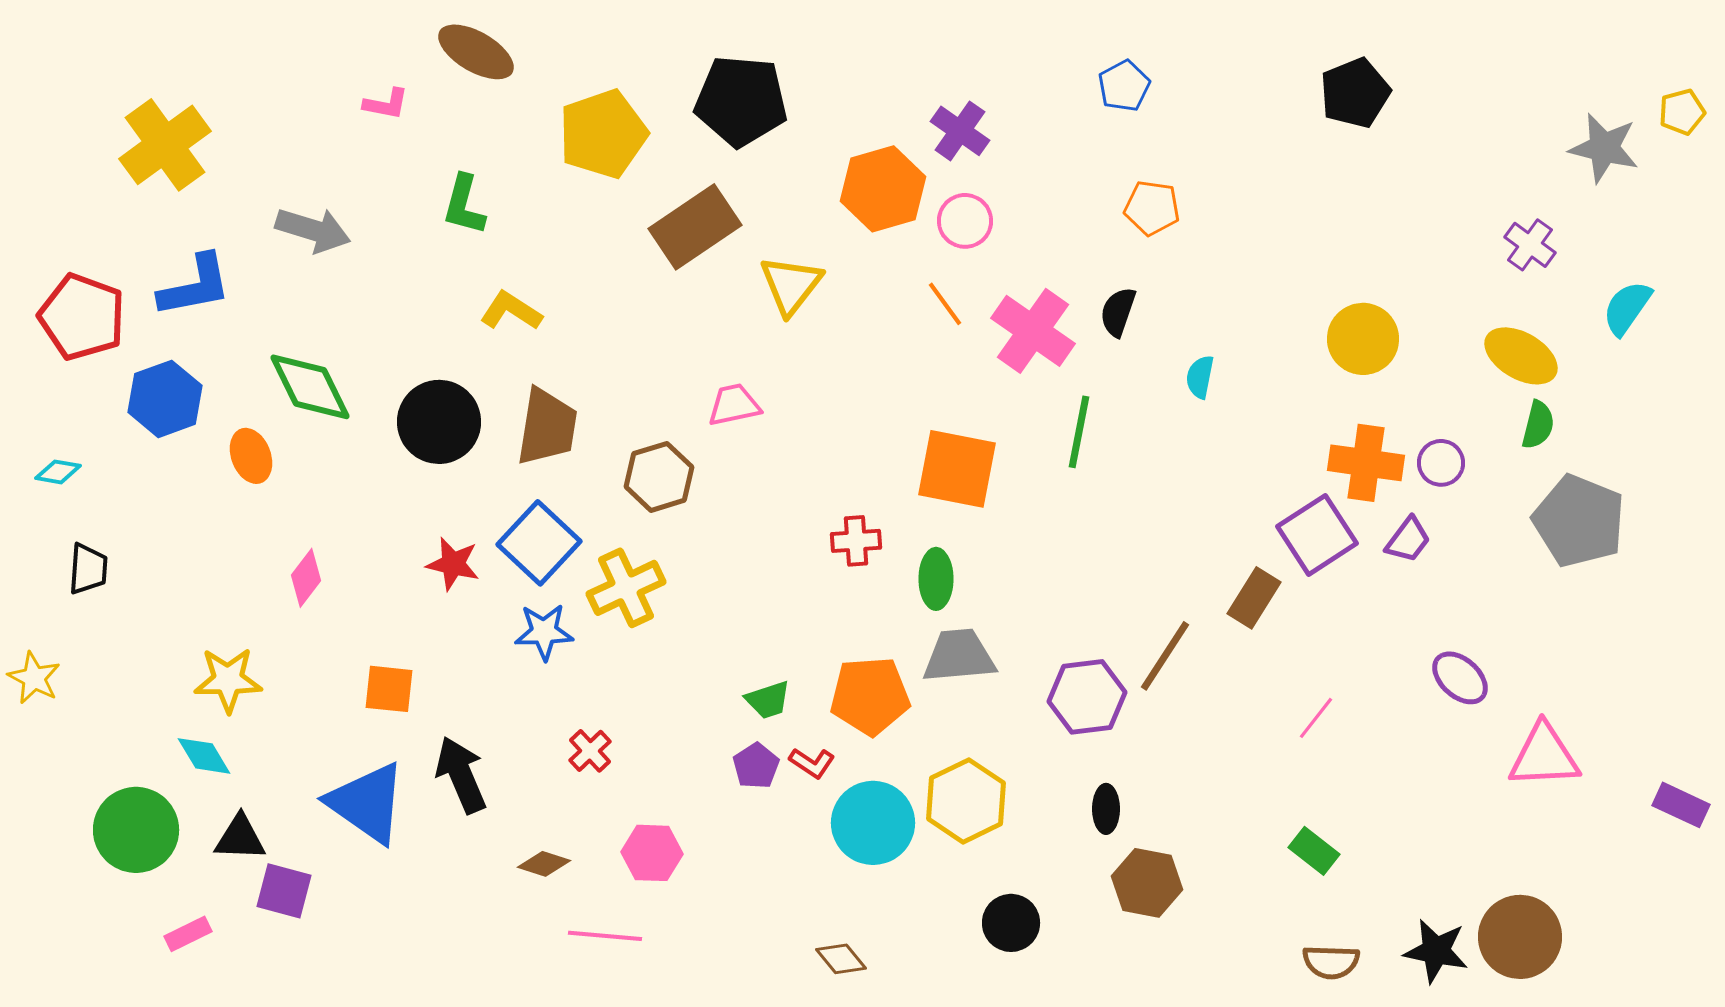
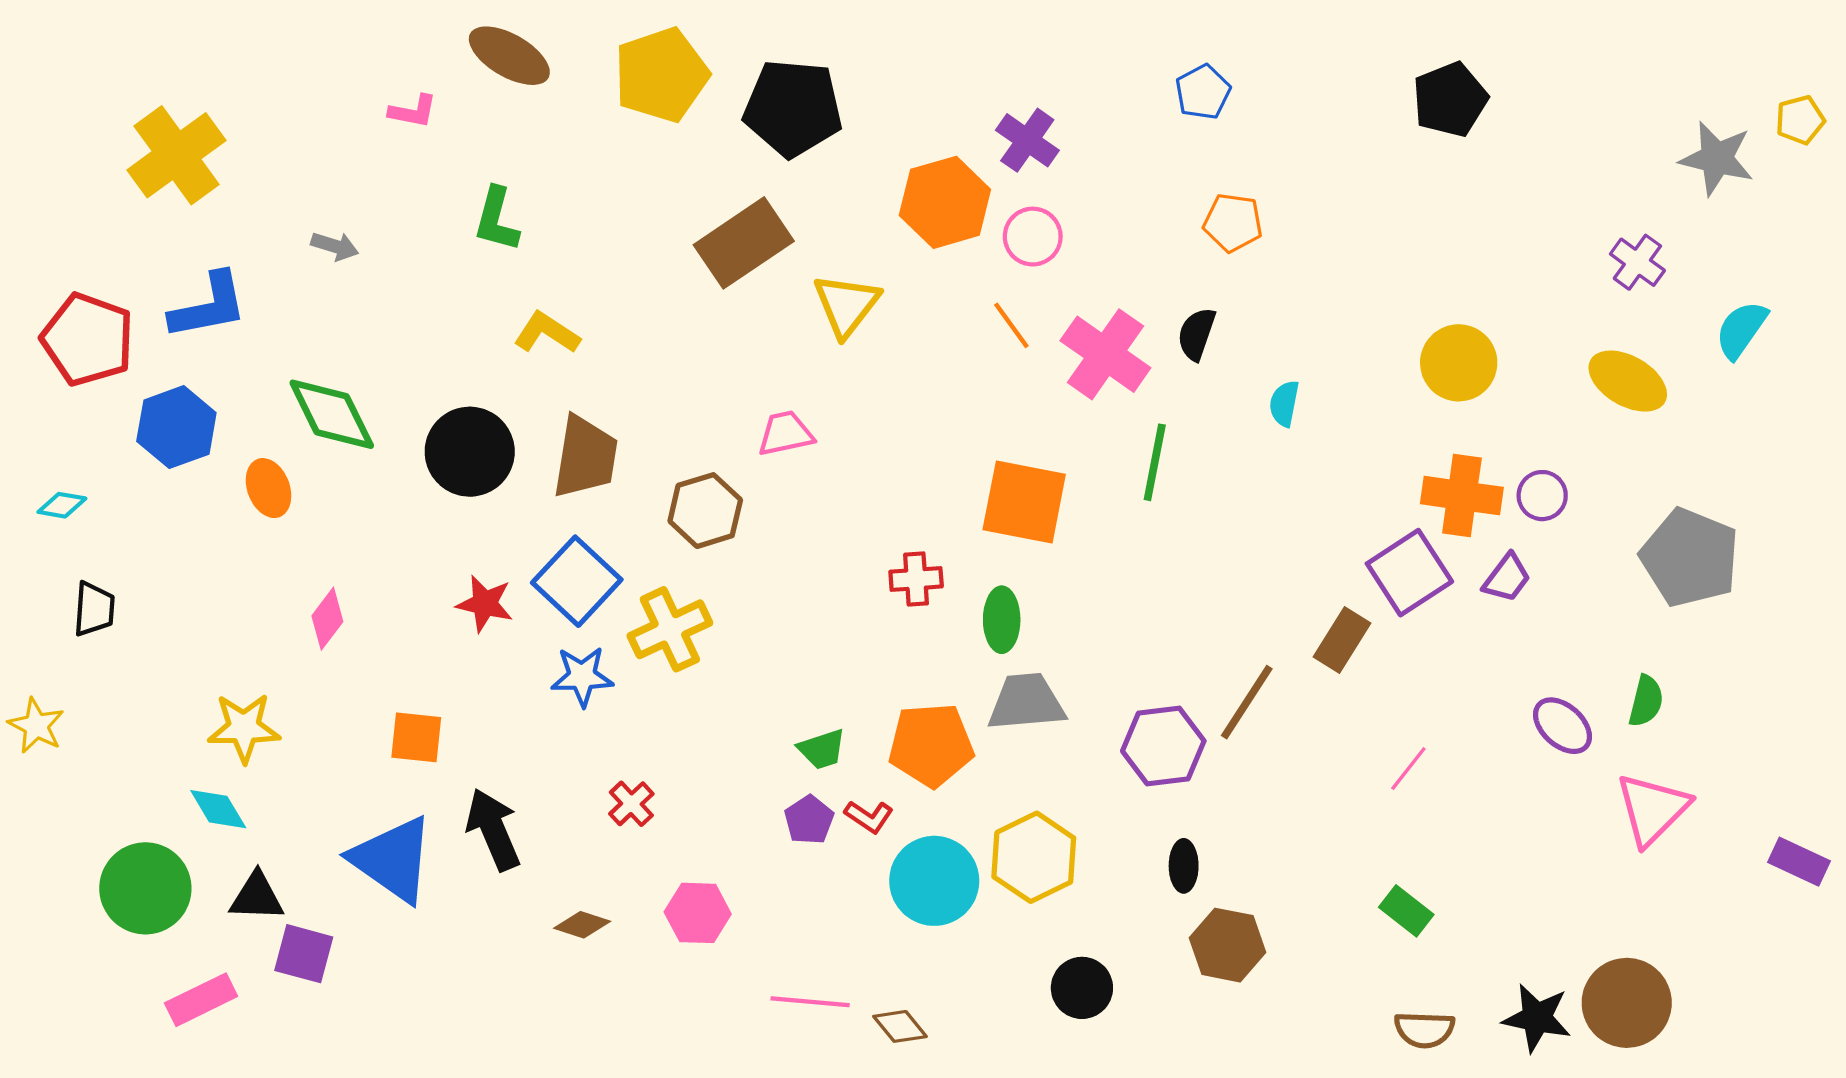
yellow pentagon: (603, 134) -> (661, 75), moved
gray arrow: (313, 230) -> (335, 246), size x0.6
green semicircle: (1538, 425) -> (1646, 701), moved
pink triangle: (1544, 756) -> (1652, 809), turned -42
pink rectangle: (188, 934) -> (201, 1000), size x1.4
pink line: (605, 936) -> (810, 1002), moved

